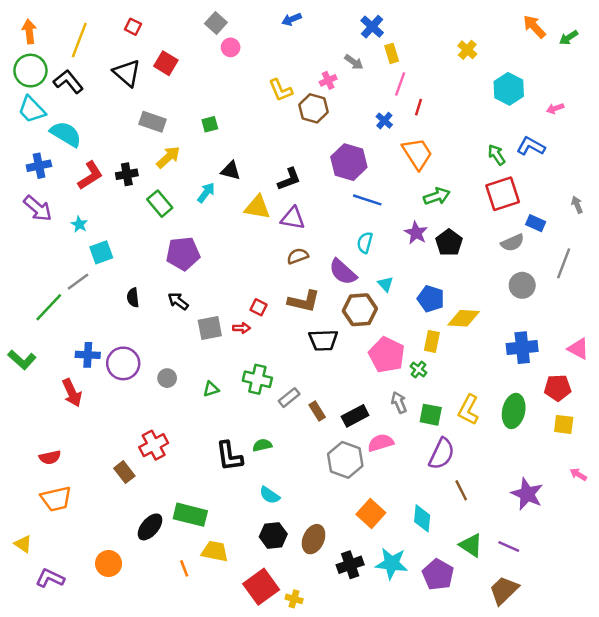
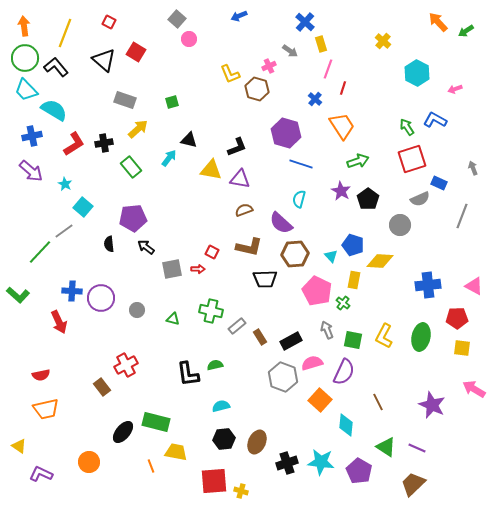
cyan square: (101, 252) -> (83, 207), turned -30
purple pentagon: (183, 254) -> (133, 218), moved
cyan triangle: (386, 284) -> (331, 256), moved
gray circle: (522, 285) -> (400, 225), moved
green triangle: (211, 389) -> (173, 319), turned 32
purple semicircle: (442, 454) -> (344, 372), moved
pink arrow: (578, 474) -> (474, 389), size x1.6
cyan semicircle: (270, 495) -> (221, 406), turned 132
orange square: (371, 513) -> (320, 400), moved
red square: (261, 587) -> (214, 481), turned 32

